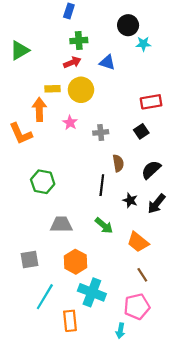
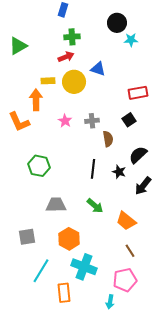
blue triangle: (107, 62) -> (98, 69), moved
pink star: (70, 123) -> (65, 121), moved
brown semicircle: (118, 163) -> (108, 139), moved
black star: (130, 200) -> (119, 172), moved

